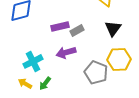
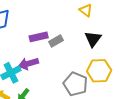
purple arrow: (66, 52) -> (28, 64), moved

